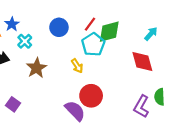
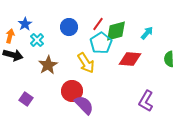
cyan arrow: (151, 34) -> (147, 33), moved
red diamond: (142, 62) -> (130, 59), moved, turned -70
yellow arrow: (77, 66) -> (86, 63), size x1.5
red circle: (91, 96) -> (72, 91), moved
green semicircle: (159, 97) -> (169, 59), moved

